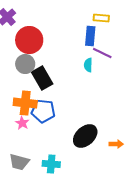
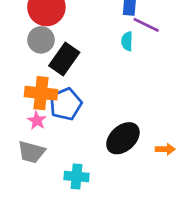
black rectangle: (42, 78) -> (64, 59), turned 65
blue pentagon: (43, 111) -> (66, 104), turned -30
gray trapezoid: (19, 162) -> (31, 152), moved

